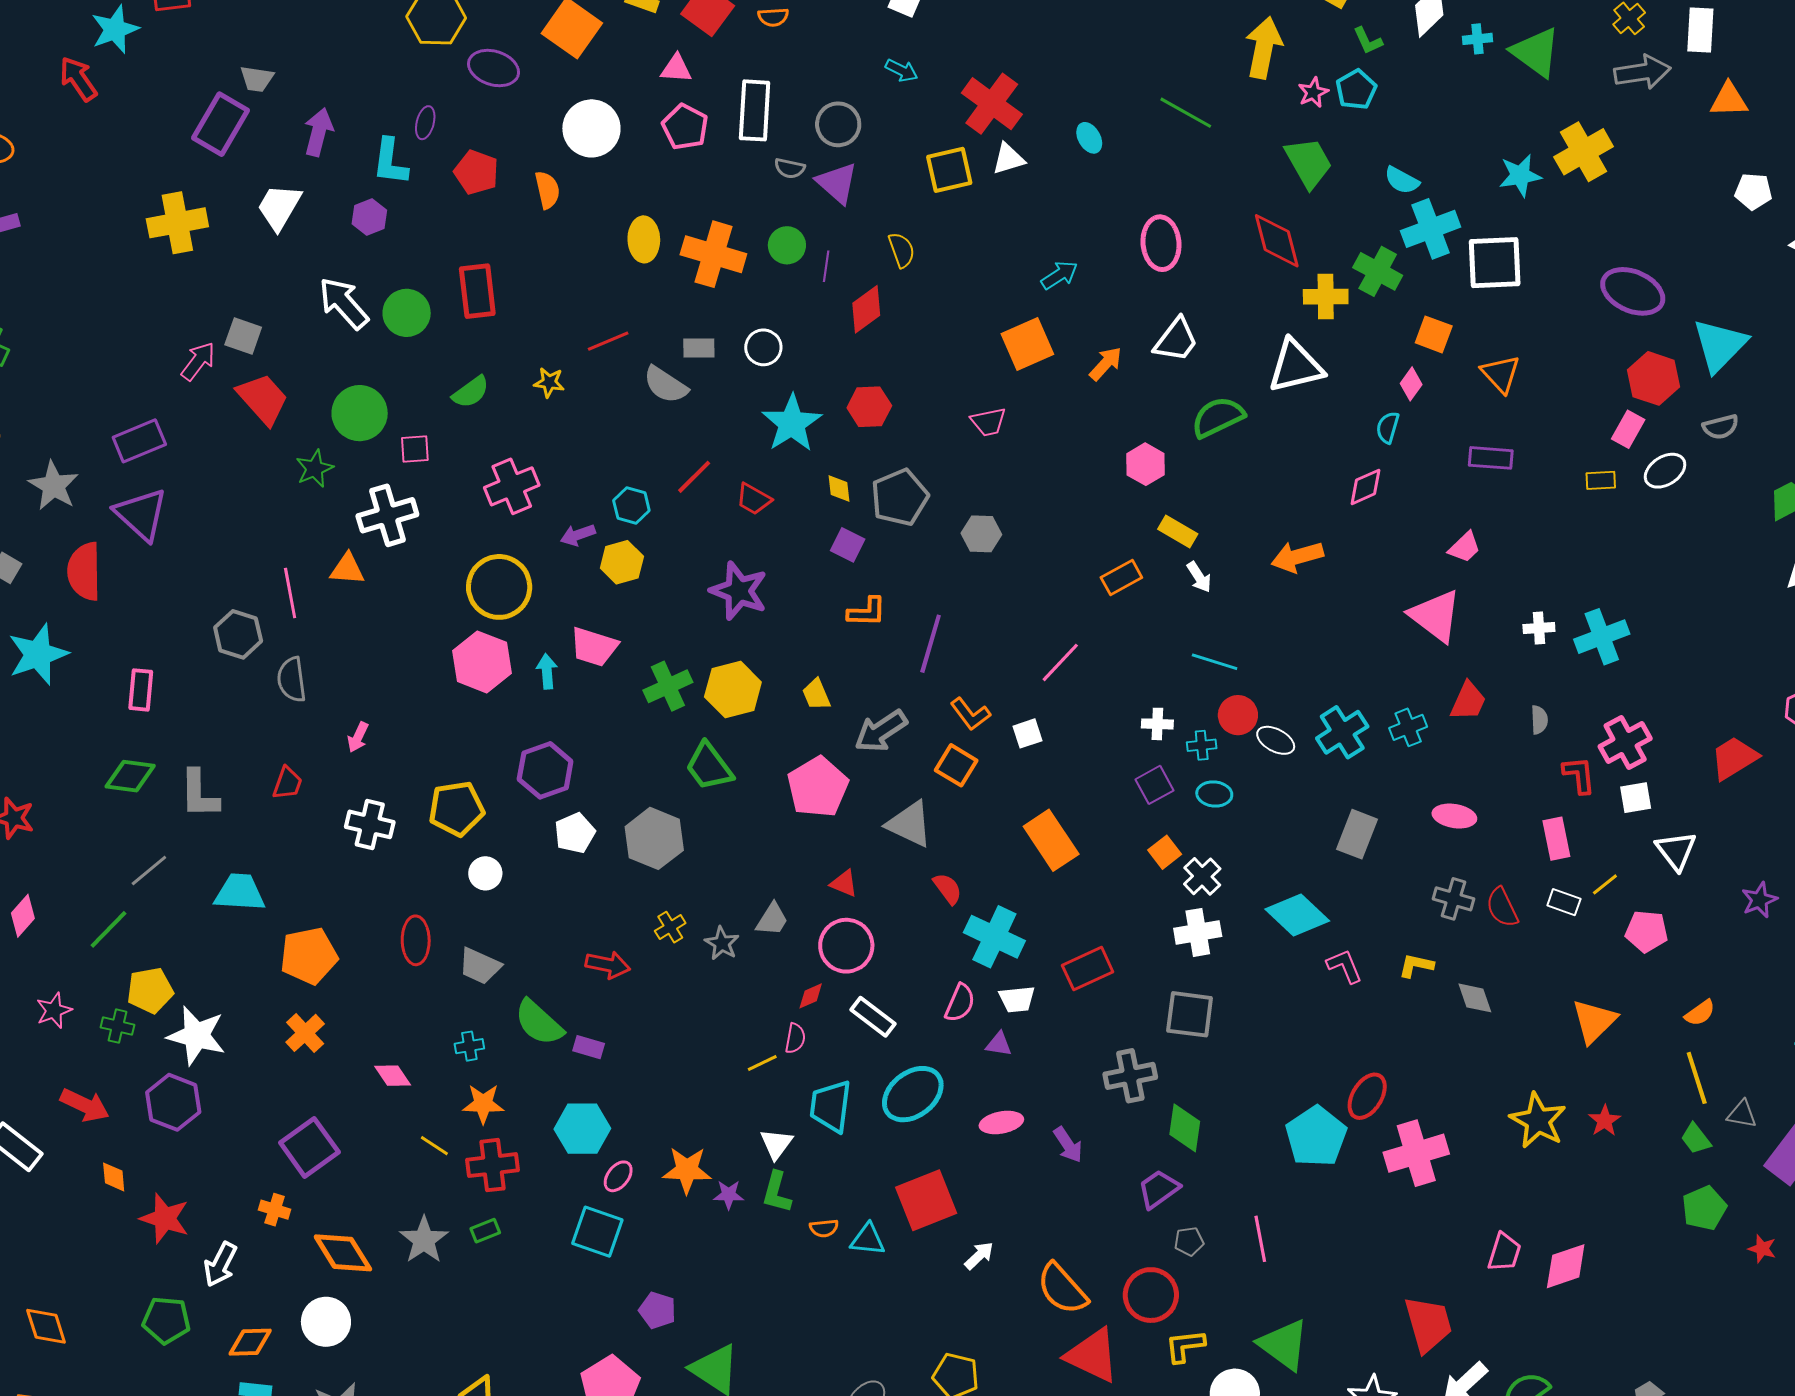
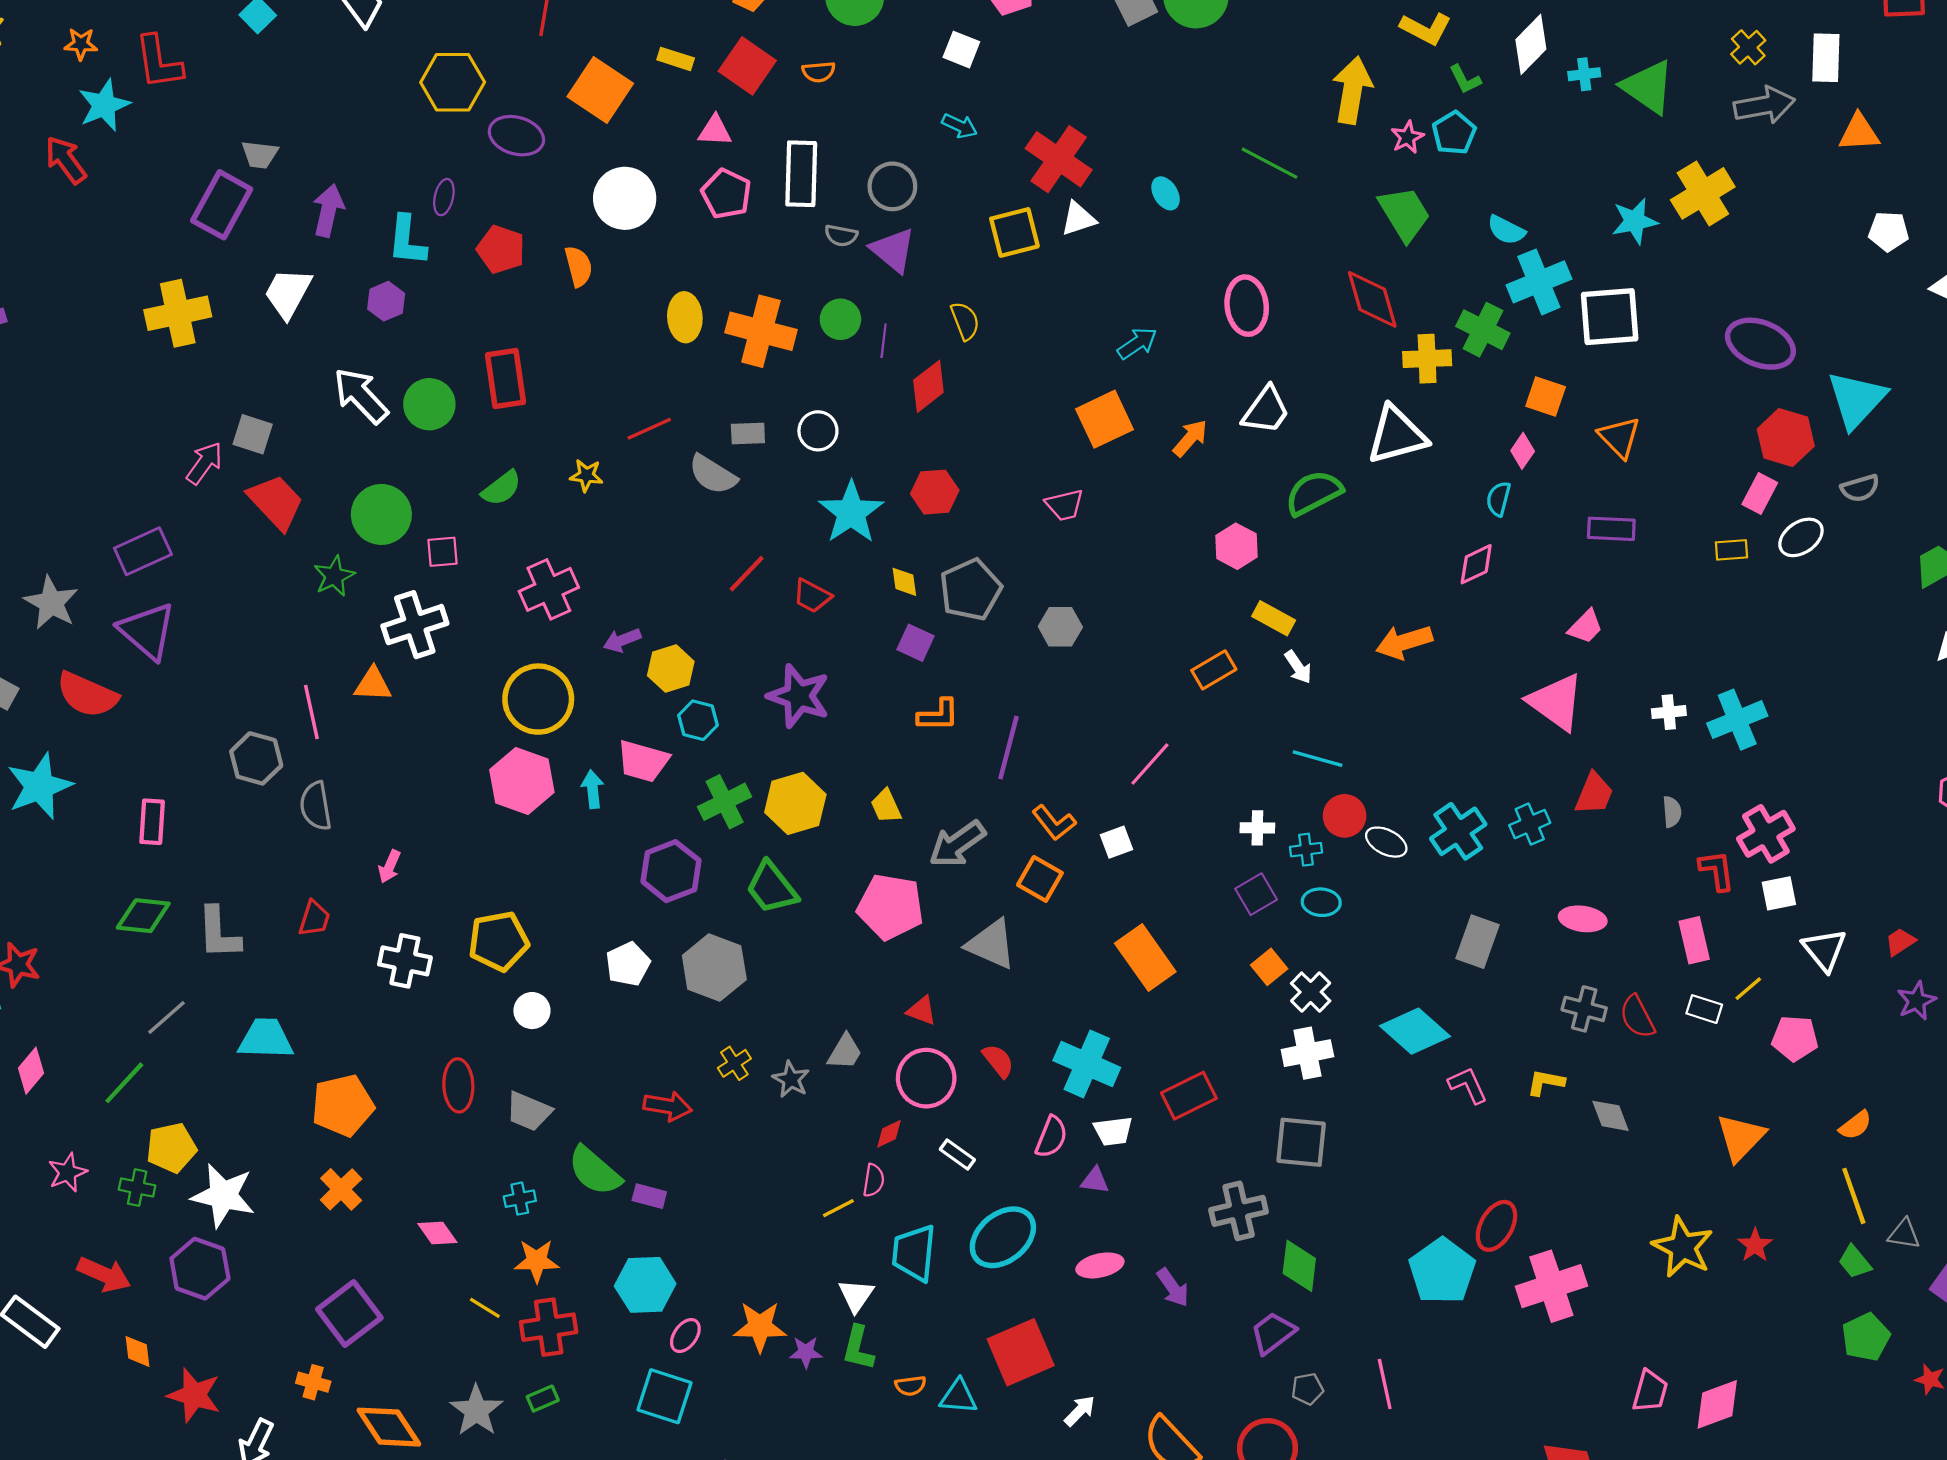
cyan hexagon: (631, 505) -> (698, 720), moved
red semicircle: (84, 571) -> (87, 695), turned -64
red trapezoid: (1734, 758) -> (1900, 942), moved, size x0.6
purple hexagon: (545, 770) -> (671, 871), moved
pink pentagon: (818, 787) -> (890, 907), turned -30
red semicircle: (948, 889) -> (998, 1061), moved
white rectangle: (873, 1017) -> (957, 1154), size x0.7

